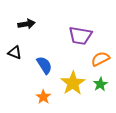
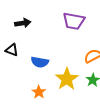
purple trapezoid: (80, 36) -> (74, 21), moved
blue semicircle: (44, 65) -> (40, 62), turned 132

